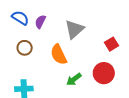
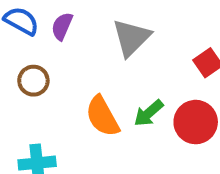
orange semicircle: (59, 54) -> (102, 116), moved
green arrow: (74, 79) -> (149, 113), moved

